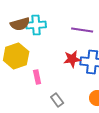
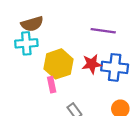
cyan cross: (36, 25) -> (26, 43), moved
yellow hexagon: (16, 56) -> (58, 64), moved

